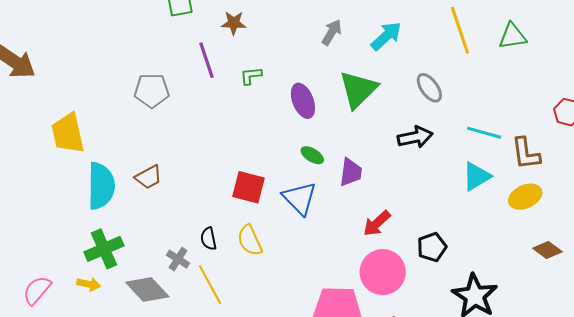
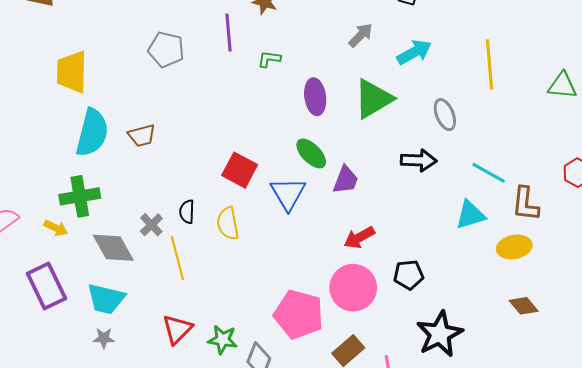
green triangle: (513, 36) -> (562, 86), moved
green ellipse: (312, 155) -> (311, 153), size x1.4

